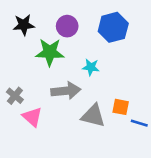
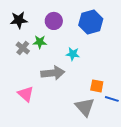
green star: (50, 52) -> (40, 42), size x0.6
gray cross: (15, 96) -> (23, 48), moved
gray triangle: (93, 116) -> (85, 107), moved, turned 35

